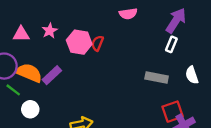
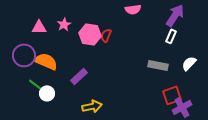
purple rectangle: (52, 75) -> (79, 76), moved
white semicircle: (192, 75) -> (189, 63), turned 63
green line: (13, 90) -> (35, 84), moved

